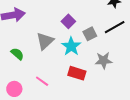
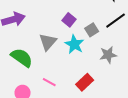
green semicircle: (17, 54) -> (22, 58), size x1.6
red rectangle: (77, 73) -> (85, 82), moved, turned -54

